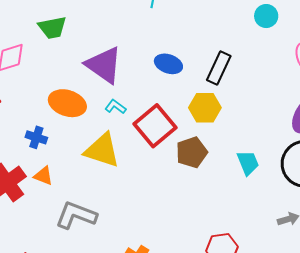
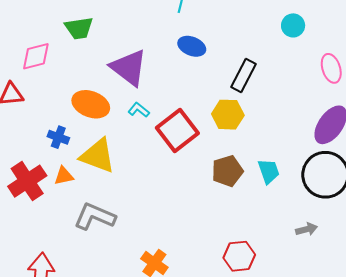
blue ellipse: (168, 64) -> (192, 46), moved
yellow triangle: (102, 150) -> (98, 156), moved
brown pentagon: (192, 152) -> (227, 171), moved
orange triangle: (43, 176) -> (64, 176), turned -35

